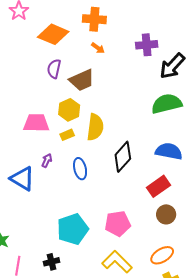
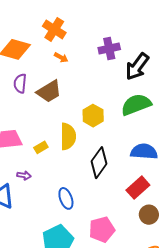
orange cross: (94, 19) -> (54, 29), turned 35
yellow hexagon: (69, 110) -> (93, 116), moved
purple arrow: (47, 161) -> (24, 175), turned 80
blue ellipse: (80, 169) -> (66, 198), moved

